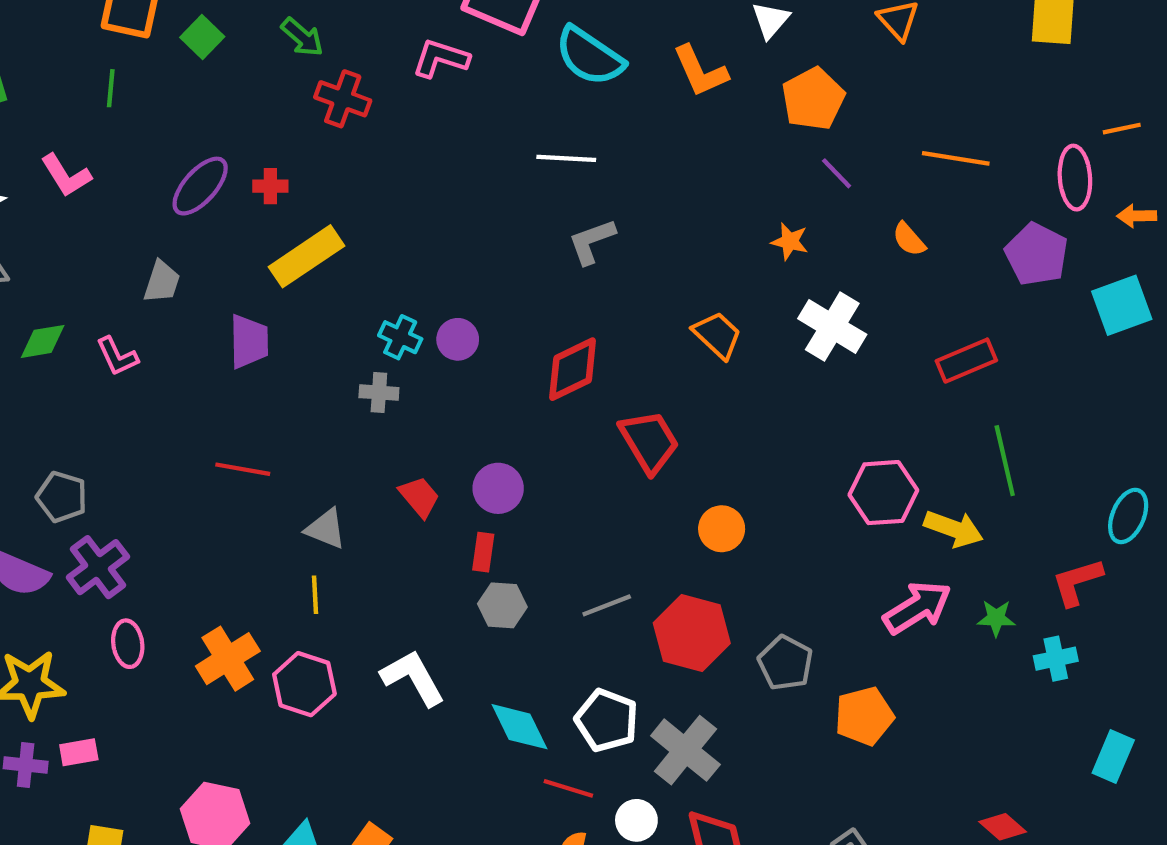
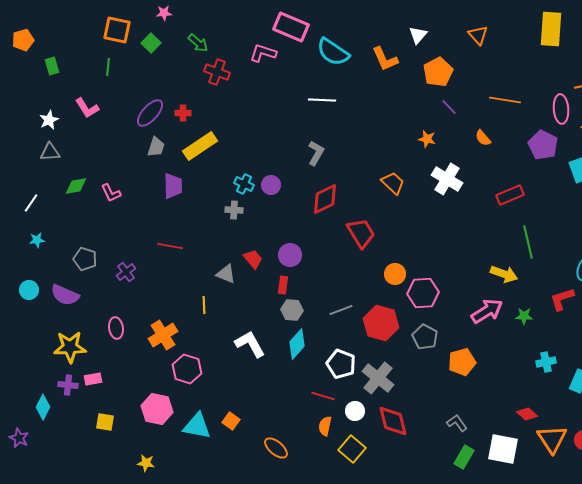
gray L-shape: (592, 241) -> (316, 153), moved, turned 140
gray trapezoid: (162, 282) -> (156, 147), moved
pink hexagon: (883, 493) -> (423, 293), moved
gray triangle: (326, 529) -> (226, 274), moved
purple cross: (98, 567) -> (126, 272), moved, size x0.7
cyan cross: (1056, 659) -> (546, 362), moved
pink hexagon: (304, 684) -> (187, 369), moved
cyan diamond: (519, 727) -> (297, 344), moved, turned 68

